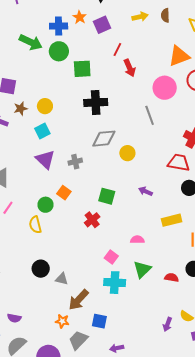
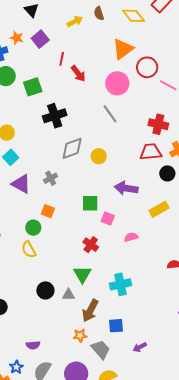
purple arrow: (145, 191) -> (126, 188), size x1.6
red cross: (92, 220) -> (91, 245), moved
pink square: (111, 257) -> (108, 219), moved
green triangle: (142, 269) -> (82, 274), moved
gray trapezoid: (78, 340) -> (101, 349), turned 110

